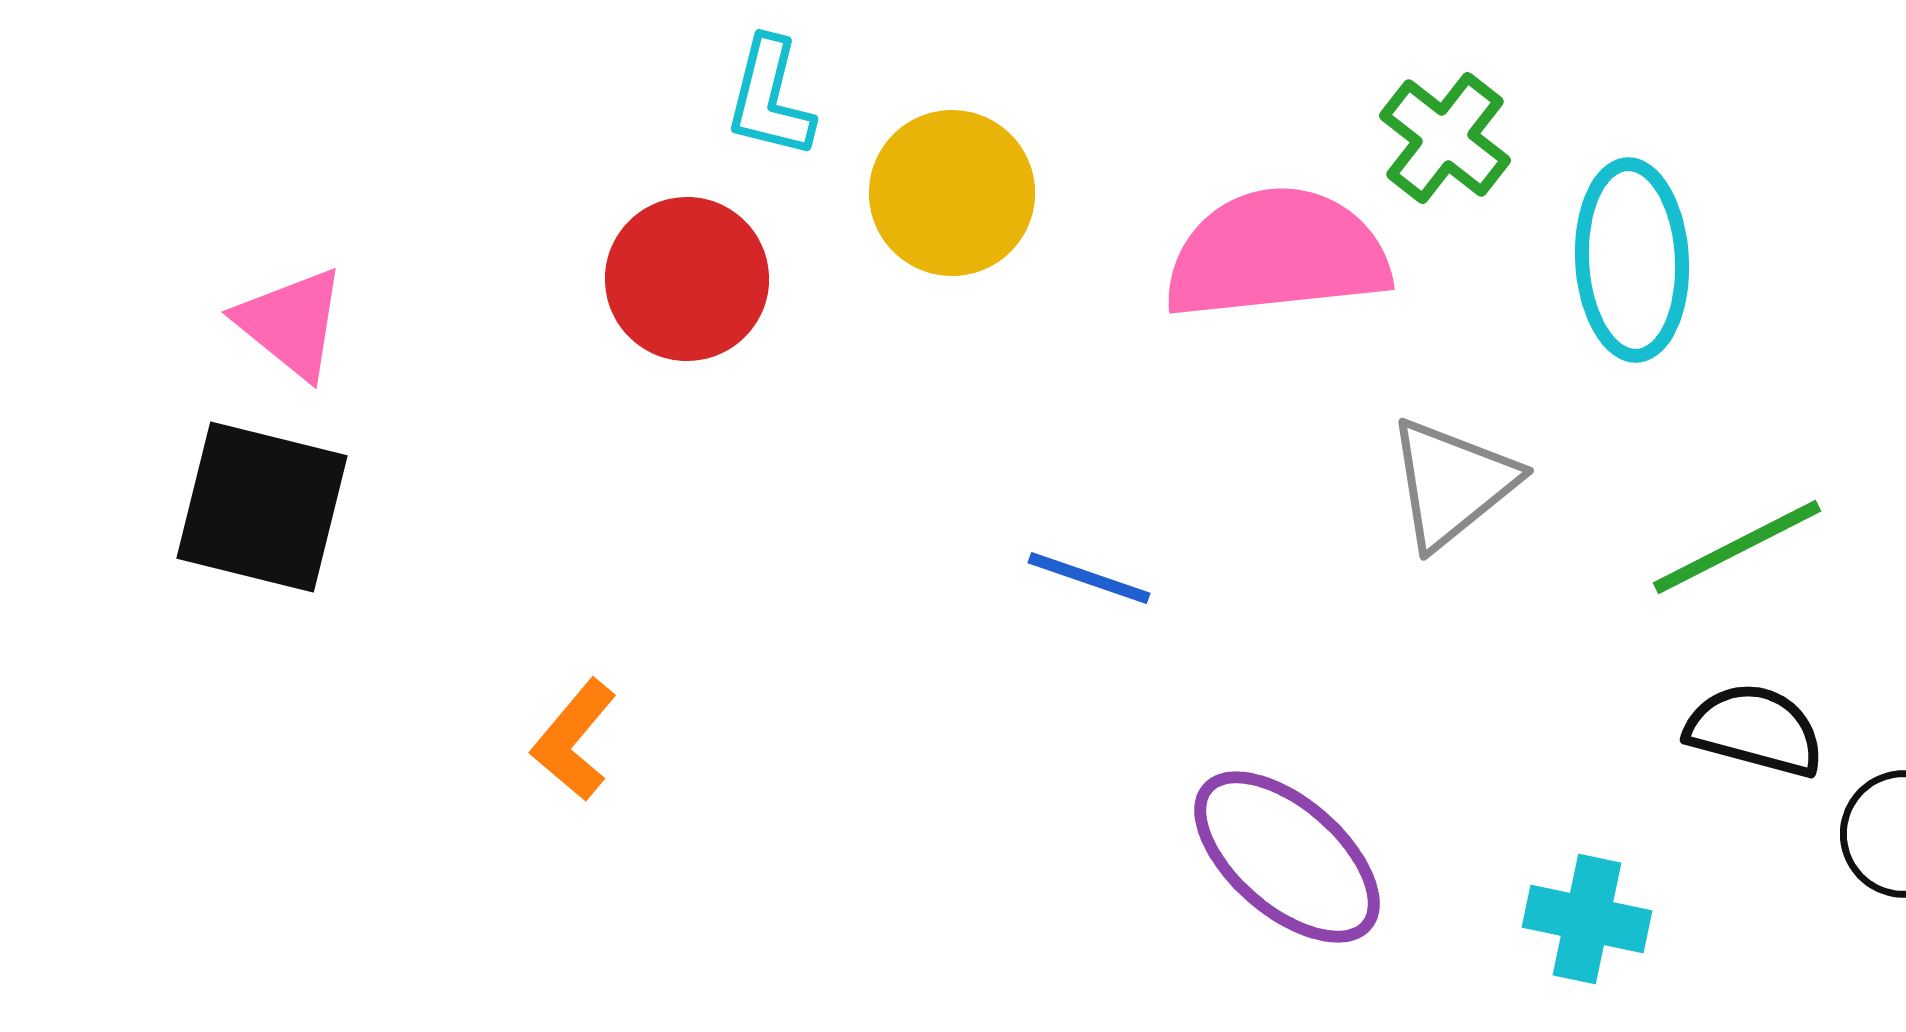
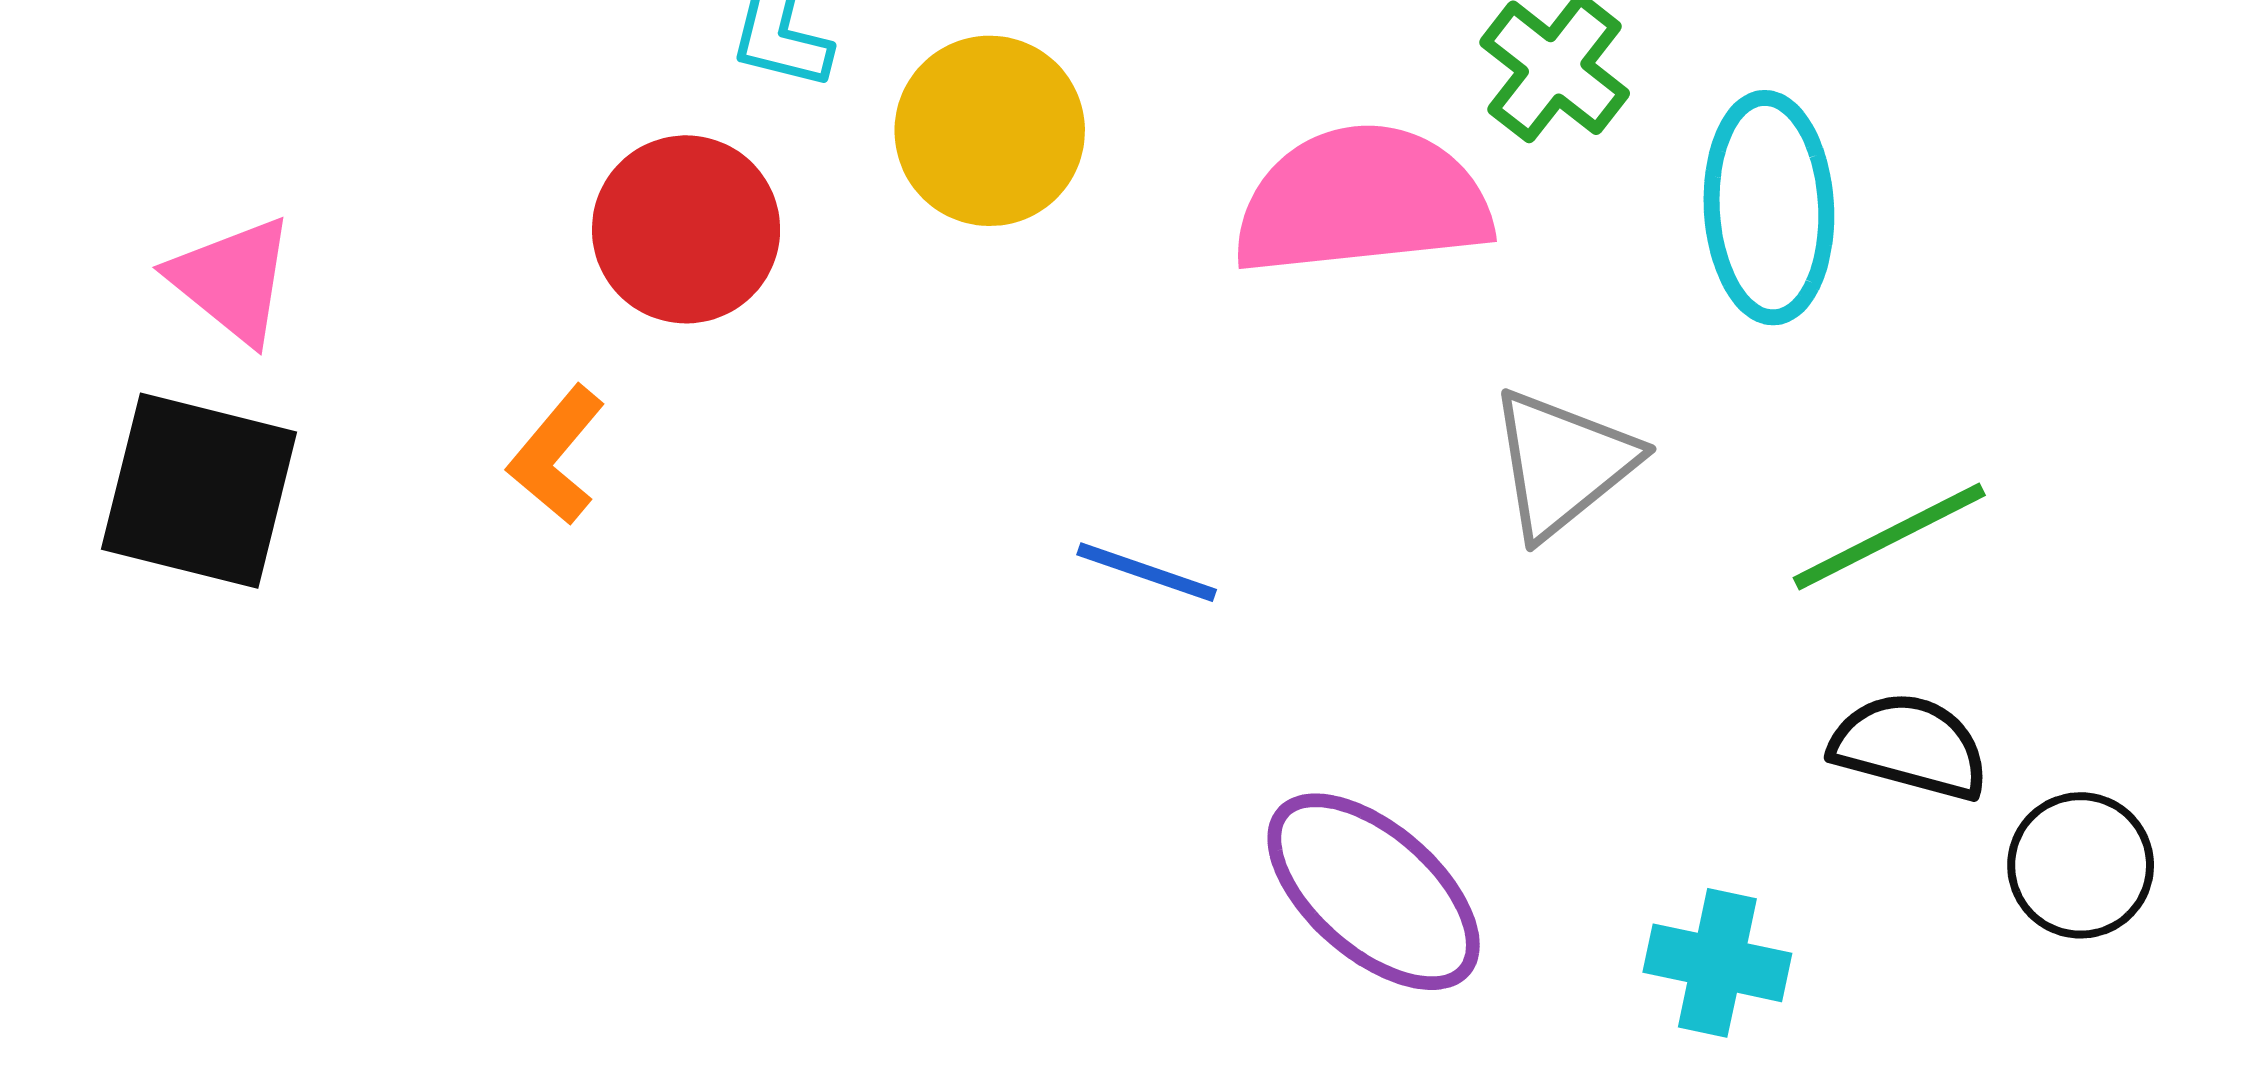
orange L-shape: (574, 740) -> (557, 455), moved

